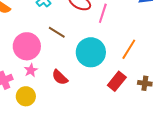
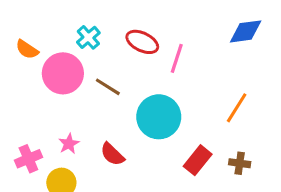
pink circle: (27, 46) -> (63, 73), moved
orange line: (129, 49) -> (237, 108), moved

